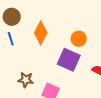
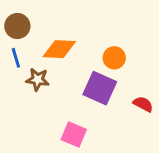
orange diamond: (41, 33) -> (59, 49), turned 65
brown star: (26, 80) -> (38, 80), moved

